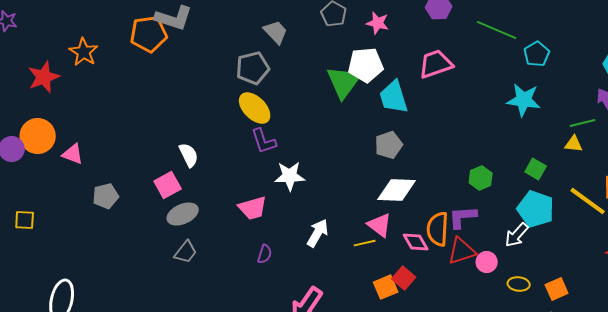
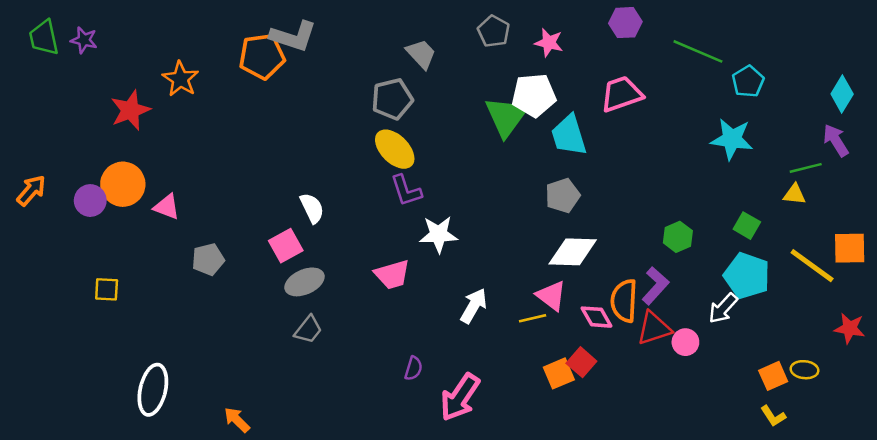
purple L-shape: (463, 217) -> (655, 286), turned 136
purple semicircle: (265, 254) -> (414, 368), moved
yellow ellipse: (519, 284) -> (804, 370), moved

